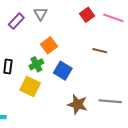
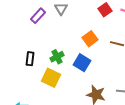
orange square: (49, 45) -> (90, 39), moved

